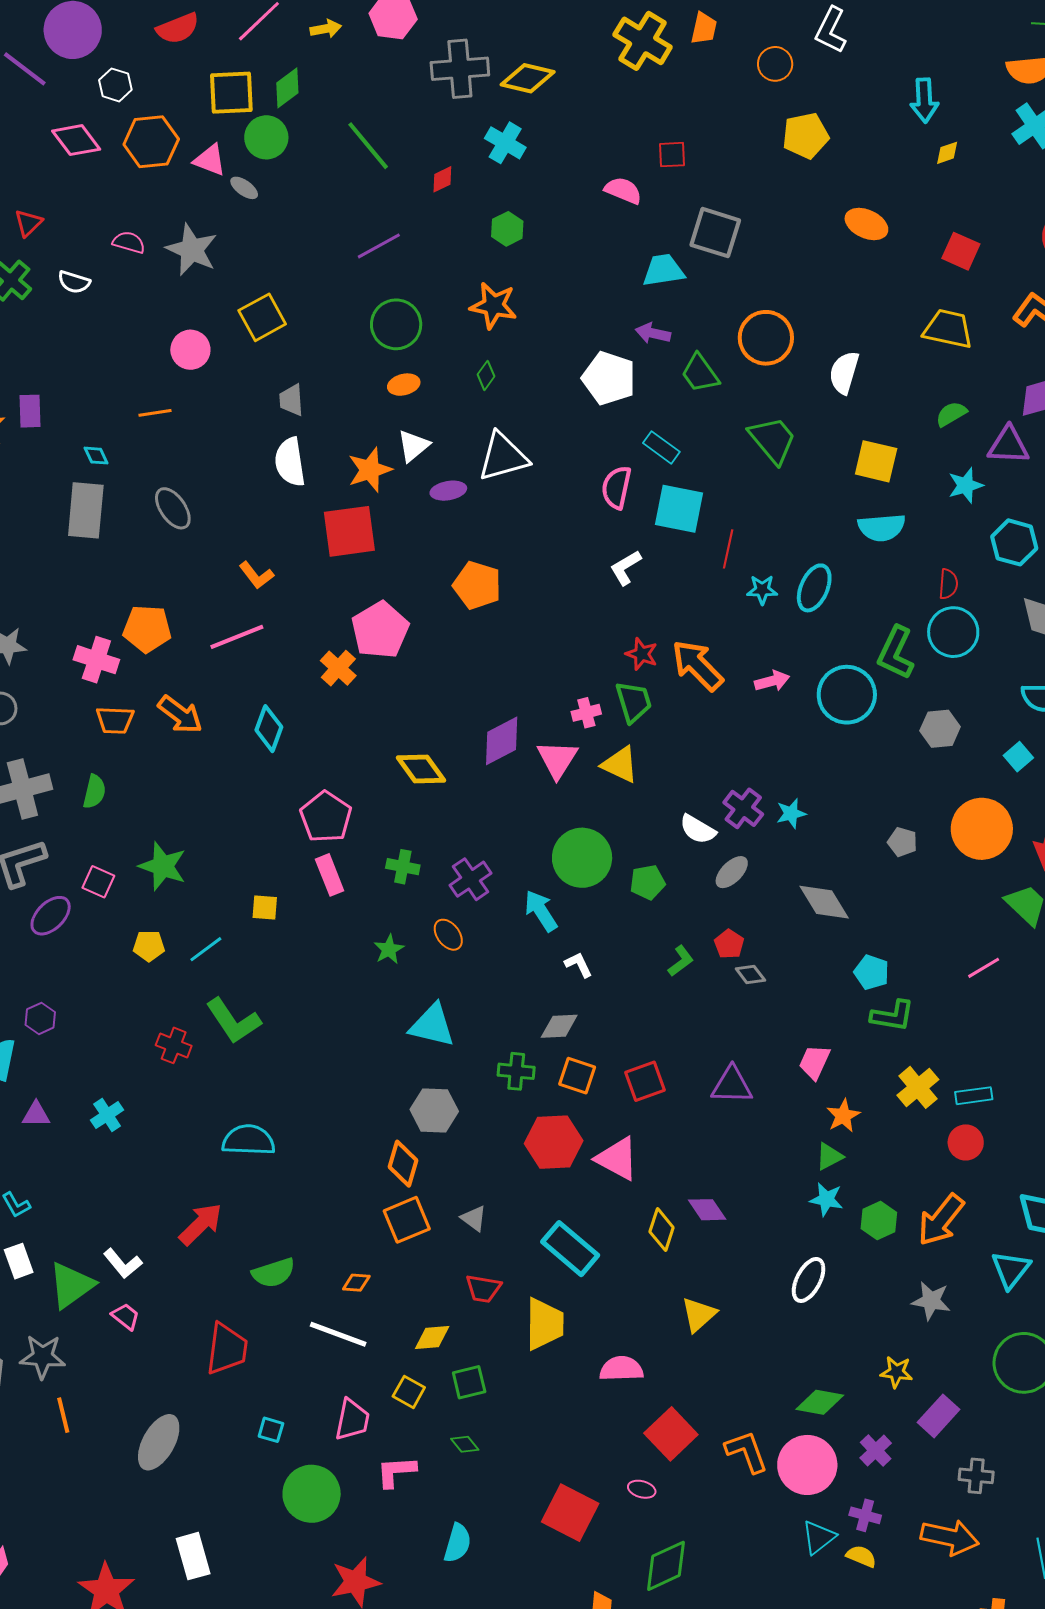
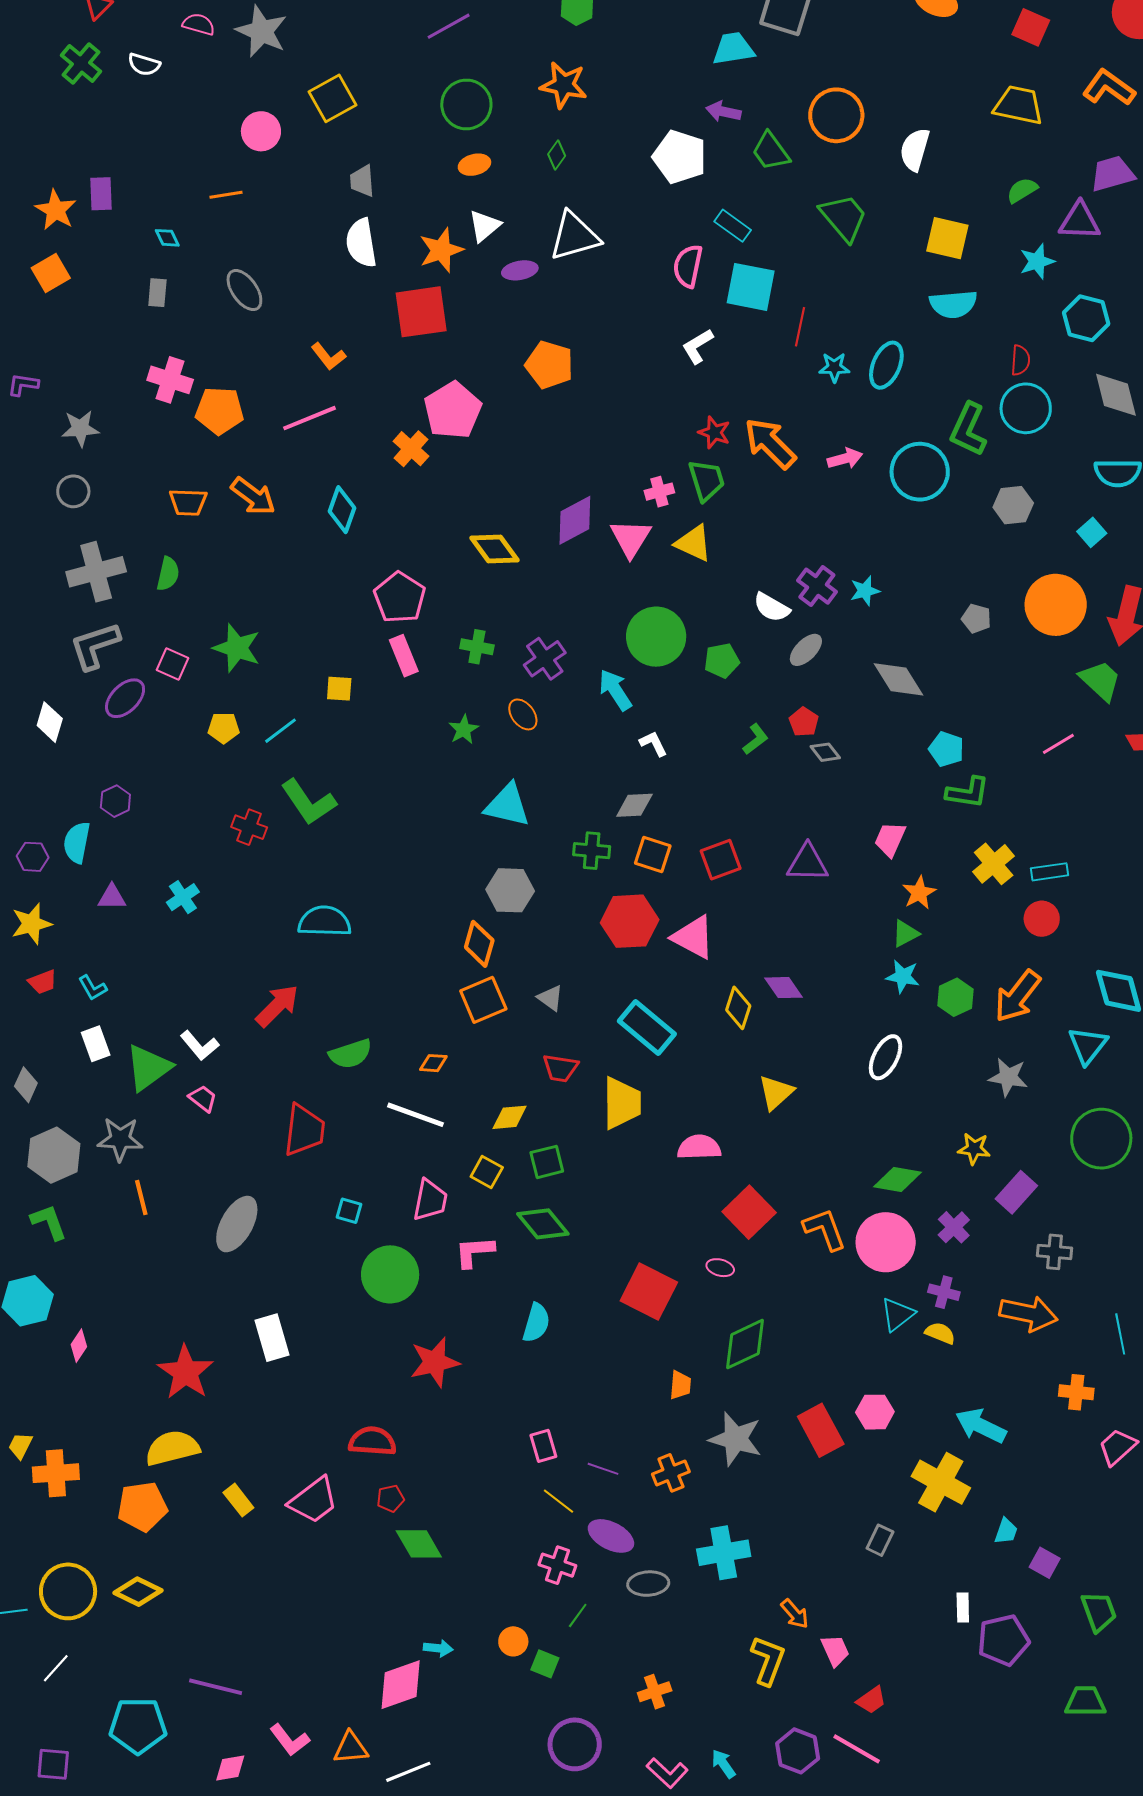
gray rectangle: (86, 510) -> (157, 293), size x0.5
pink cross: (96, 660) -> (170, 380), moved
green diamond: (465, 1444) -> (543, 1224), size x1.8

